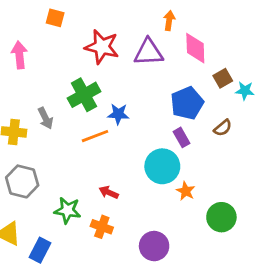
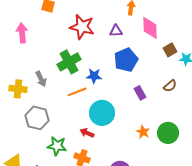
purple triangle: (149, 52) -> (116, 31), size x0.6
blue pentagon: (187, 103) -> (126, 60), moved
cyan circle: (162, 166) -> (102, 113), moved
gray hexagon: (22, 181) -> (37, 118), moved
green circle: (221, 217) -> (168, 133), moved

